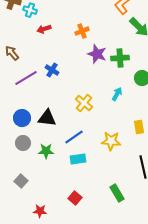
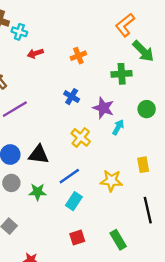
purple star: (97, 54) -> (103, 108), moved
green cross: (120, 58) -> (122, 74), moved
blue cross: (52, 70) -> (72, 97), moved
cyan rectangle: (78, 159) -> (74, 201), turned -49
red square: (75, 198) -> (77, 237), moved, turned 32

